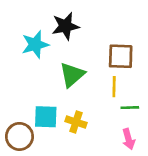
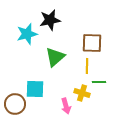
yellow cross: (76, 122) -> (82, 93), moved
pink arrow: (129, 139) -> (66, 106), moved

